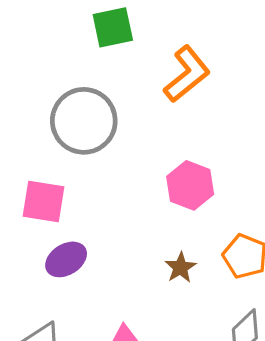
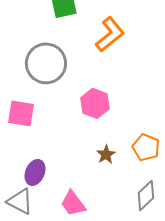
pink hexagon: (190, 185) -> (95, 103), moved
purple ellipse: (66, 259) -> (35, 172), moved, turned -35

